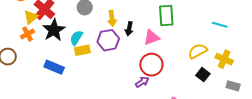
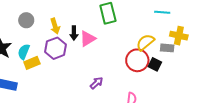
pink triangle: (152, 38) -> (88, 39), moved
yellow cross: (224, 59) -> (179, 36), moved
red circle: (151, 65) -> (137, 60), moved
gray rectangle: (233, 86) -> (167, 48), moved

